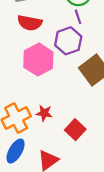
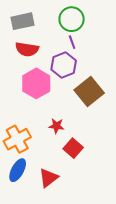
red star: (44, 113) -> (56, 126), moved

